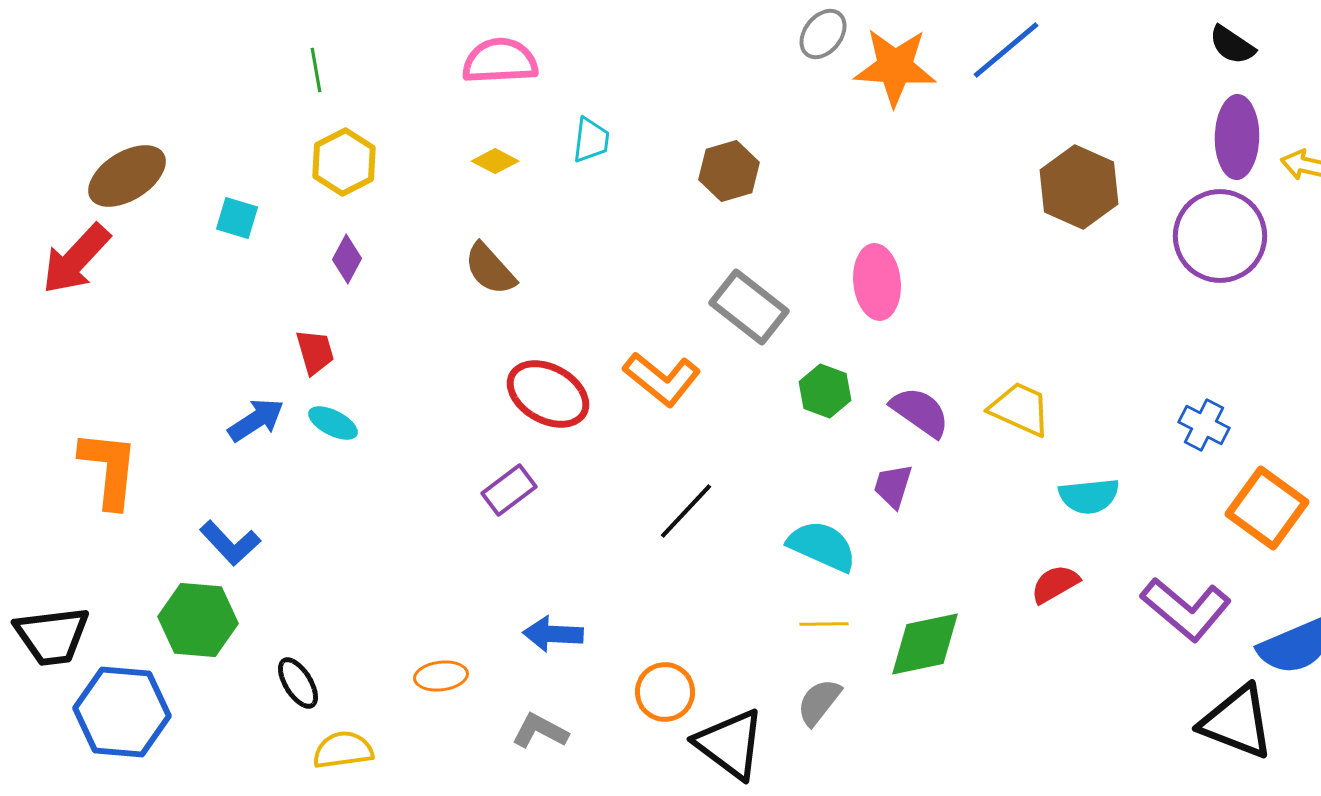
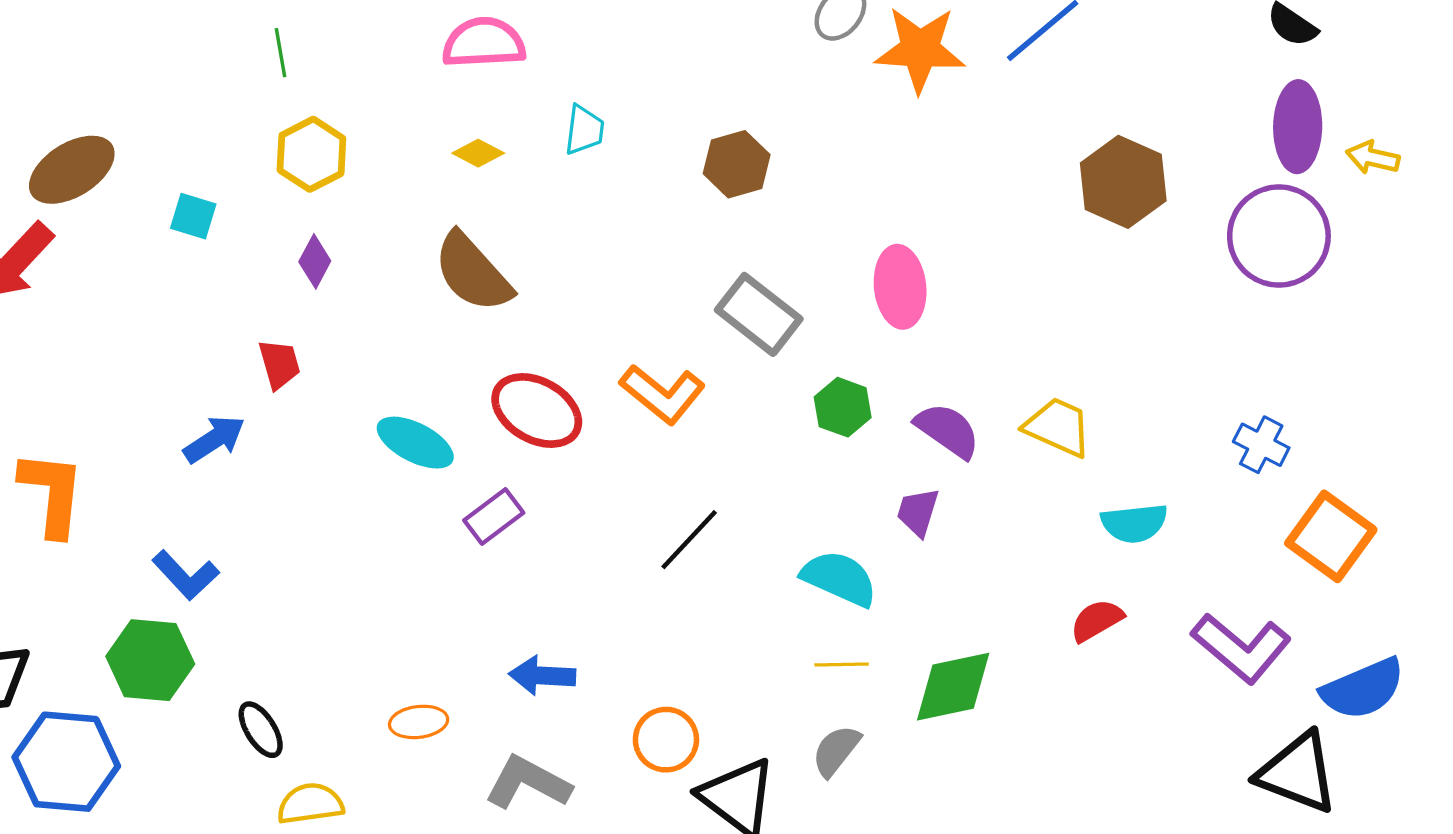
brown semicircle: (490, 269) -> (473, 272), size x1.4
cyan ellipse: (333, 423) -> (415, 443), moved, size x1.4
gray L-shape: (540, 731) -> (528, 783), size x1.4

